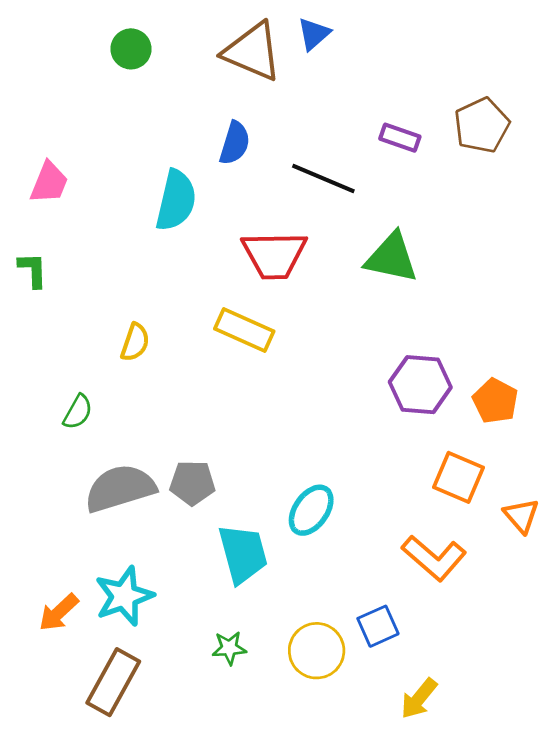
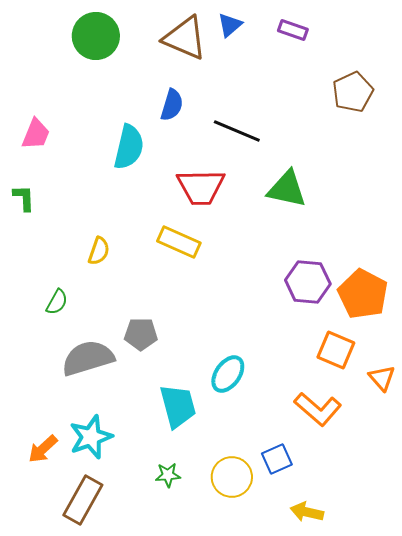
green circle: (131, 49) -> (96, 36), size x1.6
purple rectangle: (400, 138) -> (293, 30), moved
orange pentagon: (495, 401) -> (363, 294), size x1.5
gray pentagon: (192, 483) -> (141, 334), moved
yellow arrow: (419, 698) -> (307, 512), turned 64

